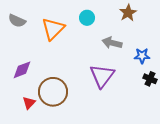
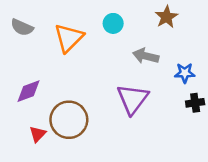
black cross: (150, 79) -> (195, 103), turned -32

